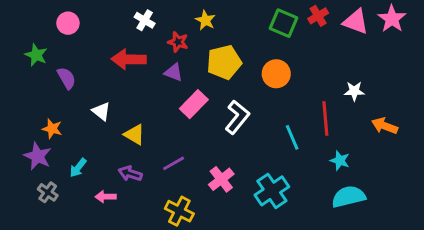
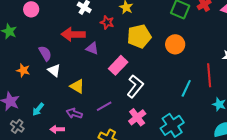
purple triangle: (174, 72) -> (92, 48), moved
purple semicircle: (67, 78) -> (45, 53), moved
white L-shape: (237, 117) -> (135, 86), moved
orange star: (52, 129) -> (23, 70), moved
cyan line: (292, 137) -> (186, 88), turned 48

